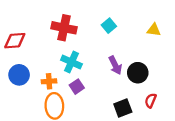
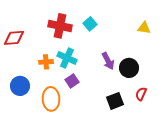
cyan square: (109, 26) -> (90, 24), moved
blue circle: (19, 75) -> (20, 86), moved
orange cross: (49, 81) -> (46, 62), moved

